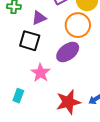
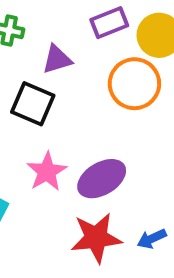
purple ellipse: (68, 52) -> (102, 179), moved

